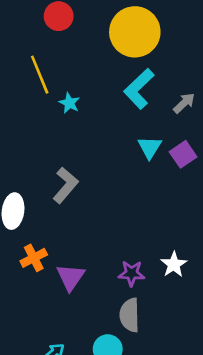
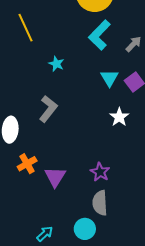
cyan star: (69, 103) -> (56, 64), moved
white star: (174, 265) -> (119, 117), moved
purple star: (132, 273) -> (100, 172), turned 30

